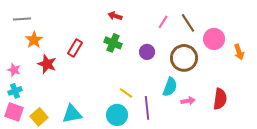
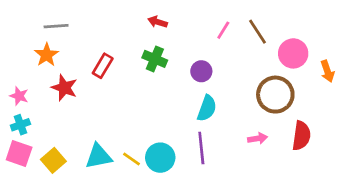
gray line: (22, 19) -> (56, 26), moved
brown circle: (184, 58) -> (275, 95), moved
cyan semicircle: (170, 87) -> (207, 108), moved
yellow line: (126, 93) -> (131, 159), moved

